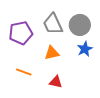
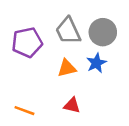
blue star: (85, 49) -> (96, 63), moved
orange line: (24, 72) -> (24, 111), moved

